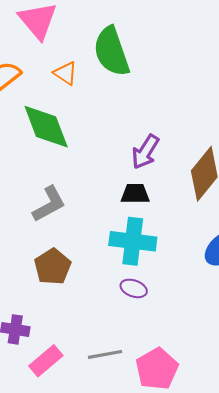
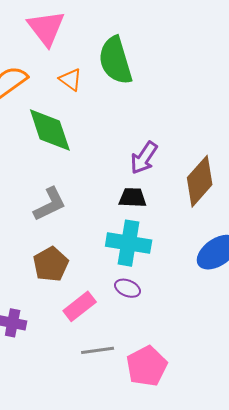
pink rectangle: (46, 361) -> (80, 306), moved

